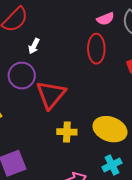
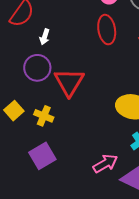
yellow cross: (67, 132) -> (44, 116), moved, turned 30

